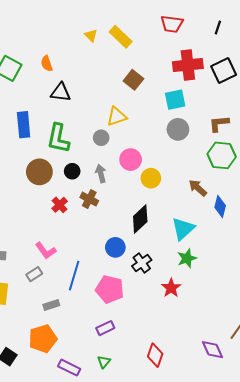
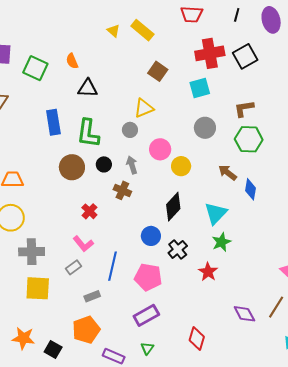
gray circle: (178, 129) -> (205, 128), moved
red cross: (60, 205) -> (89, 211), moved
purple rectangle: (105, 328) -> (146, 315), size x1.4
purple diamond: (212, 350) -> (244, 314), moved

